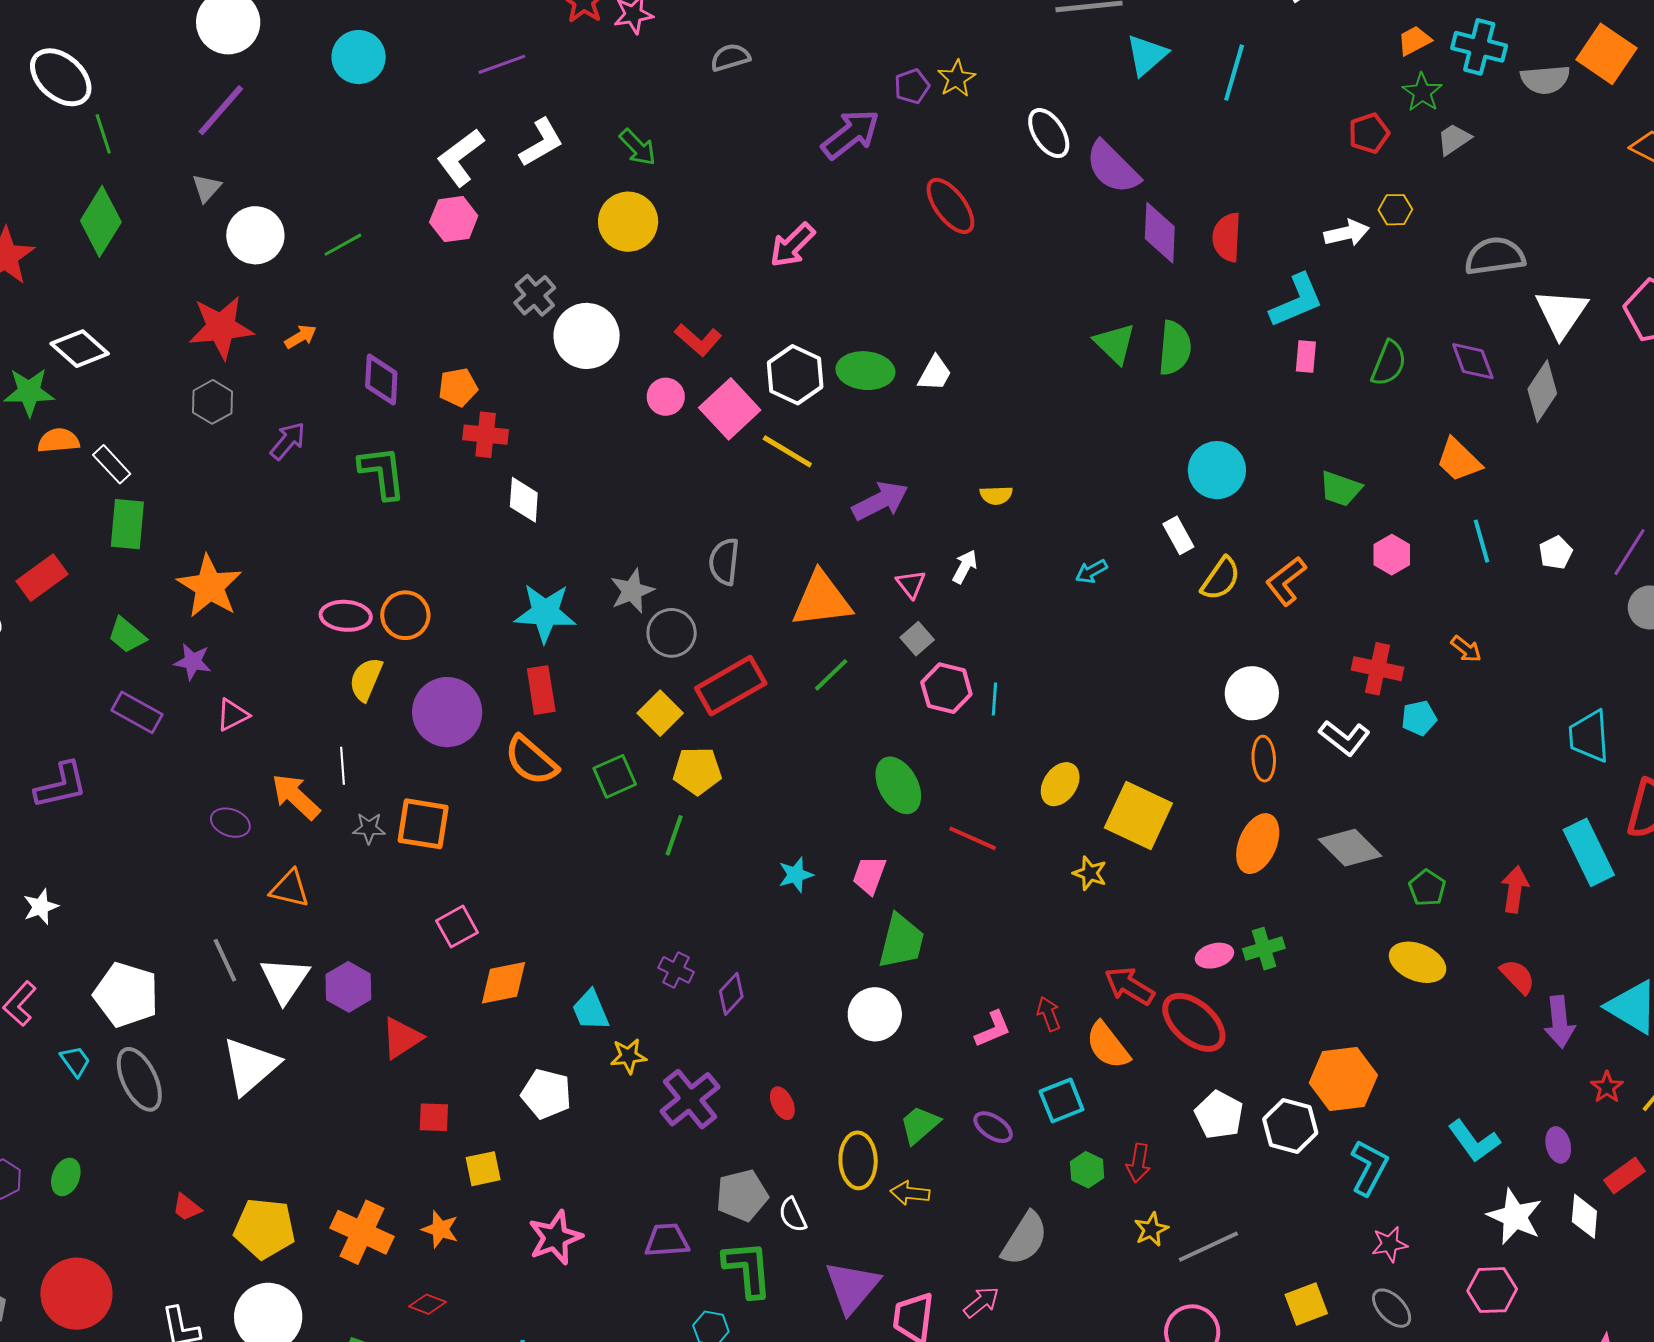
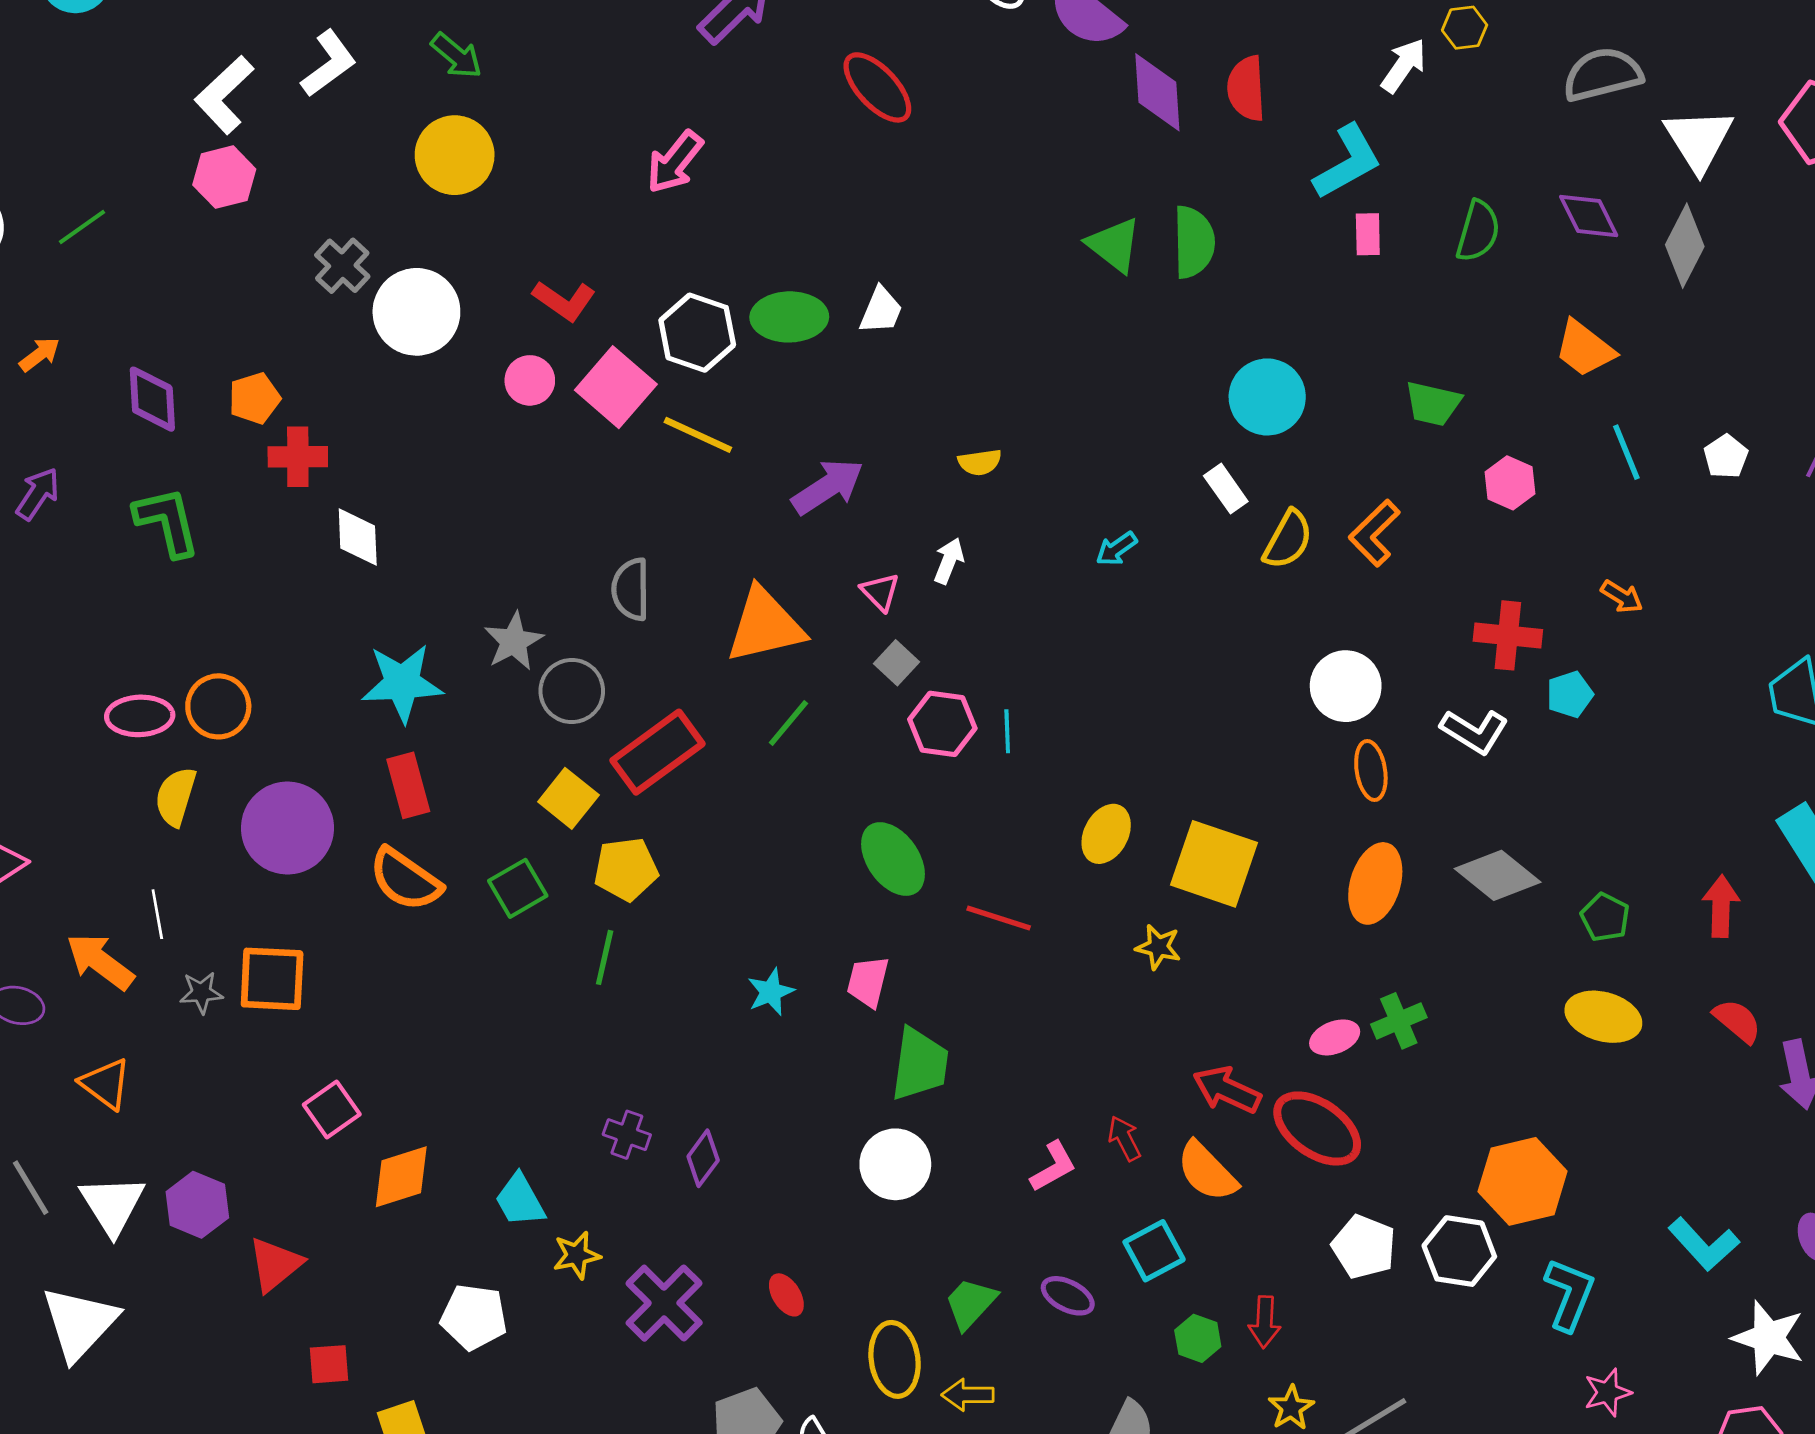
white arrow: (1347, 233) -> (1404, 65), turned -36
orange triangle: (290, 889) -> (106, 1084), turned 30

